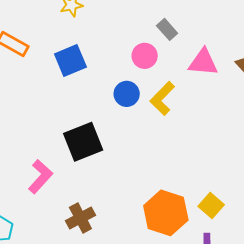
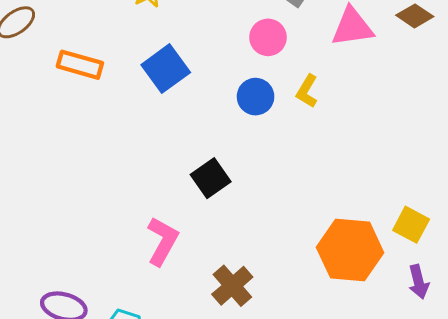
yellow L-shape: (162, 98) -> (307, 91), size x0.7
black square: (83, 142) -> (211, 178), size x0.7

